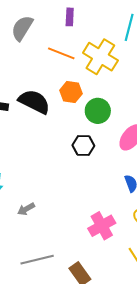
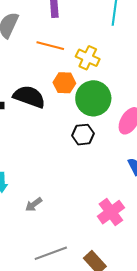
yellow cross: (100, 57) -> (88, 58), moved, size x0.7
green circle: (98, 111) -> (93, 98), size x1.4

